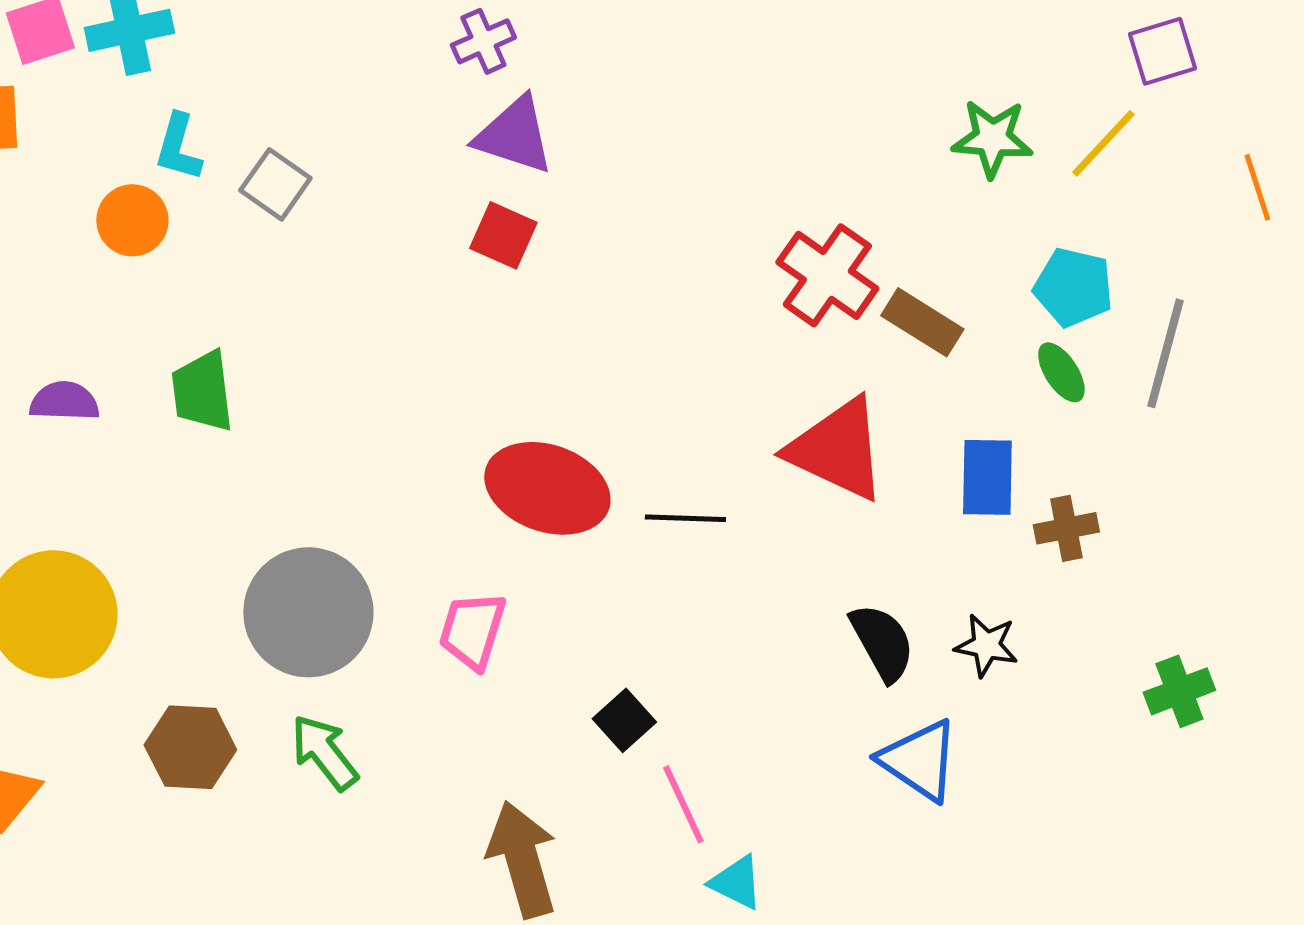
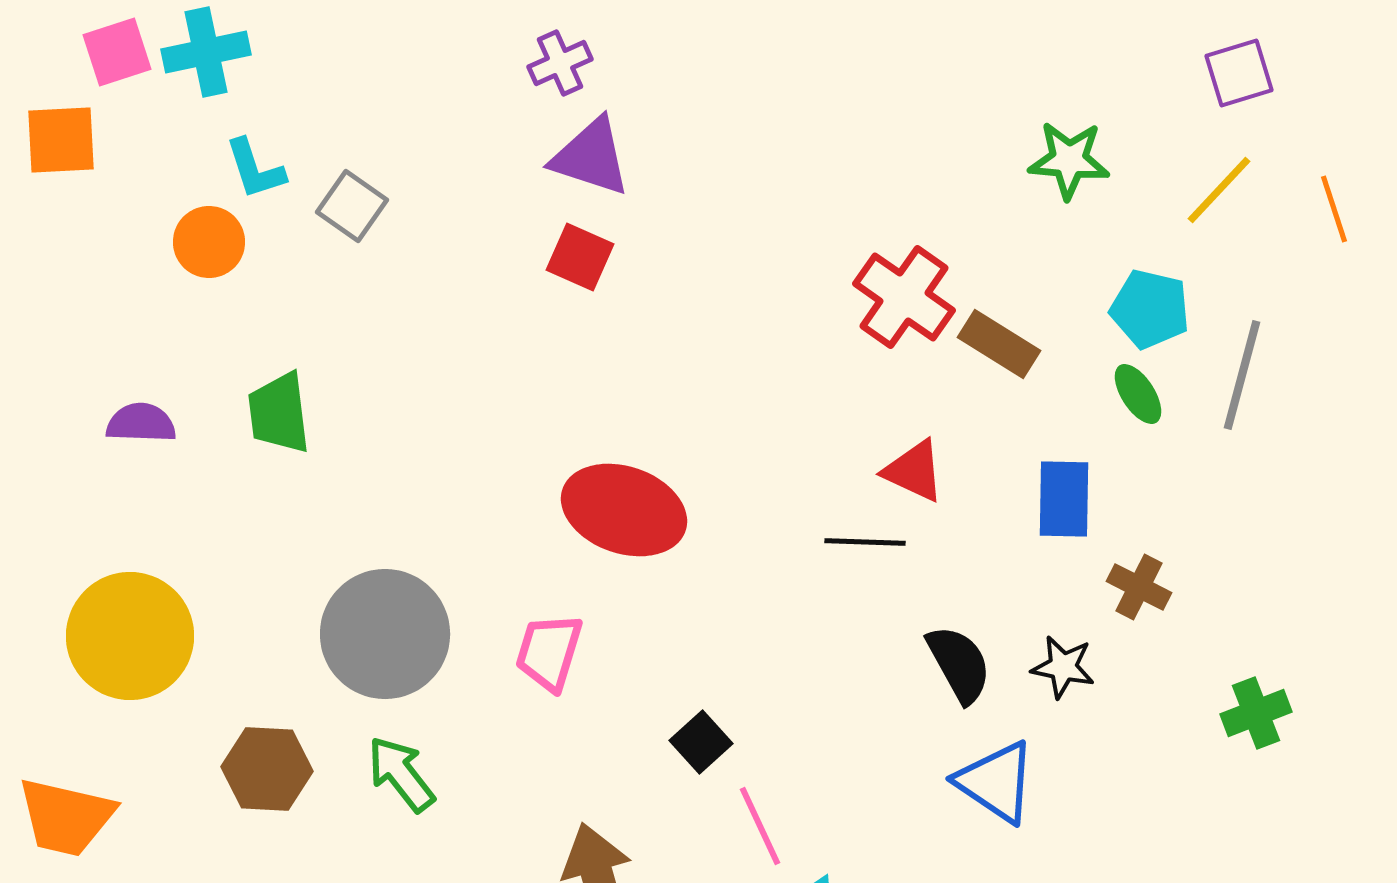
yellow line: (1103, 143) -> (1219, 190), moved
cyan L-shape: (178, 147) -> (255, 169), turned -34
red triangle: (837, 449) -> (914, 471), size x0.6
black line: (685, 518) -> (865, 542), moved
brown cross: (1066, 528) -> (1139, 587), moved, turned 38

